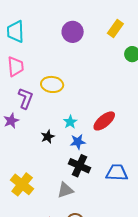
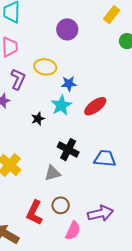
purple circle: (73, 32) -> (67, 29), moved
cyan star: (70, 122) -> (61, 105), size x1.5
blue star: (78, 142) -> (69, 84), moved

